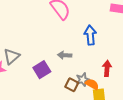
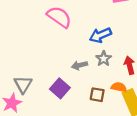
blue arrow: (90, 35) -> (100, 35), turned -90
gray star: (83, 80) -> (104, 59), moved

